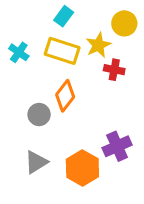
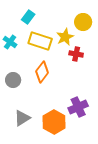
cyan rectangle: (64, 16) -> (28, 17), moved
gray circle: (39, 115) -> (13, 80), moved

